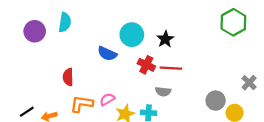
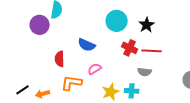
purple circle: (35, 31) -> (40, 25), moved
blue semicircle: (107, 54) -> (87, 45), moved
pink semicircle: (107, 99) -> (95, 69), moved

